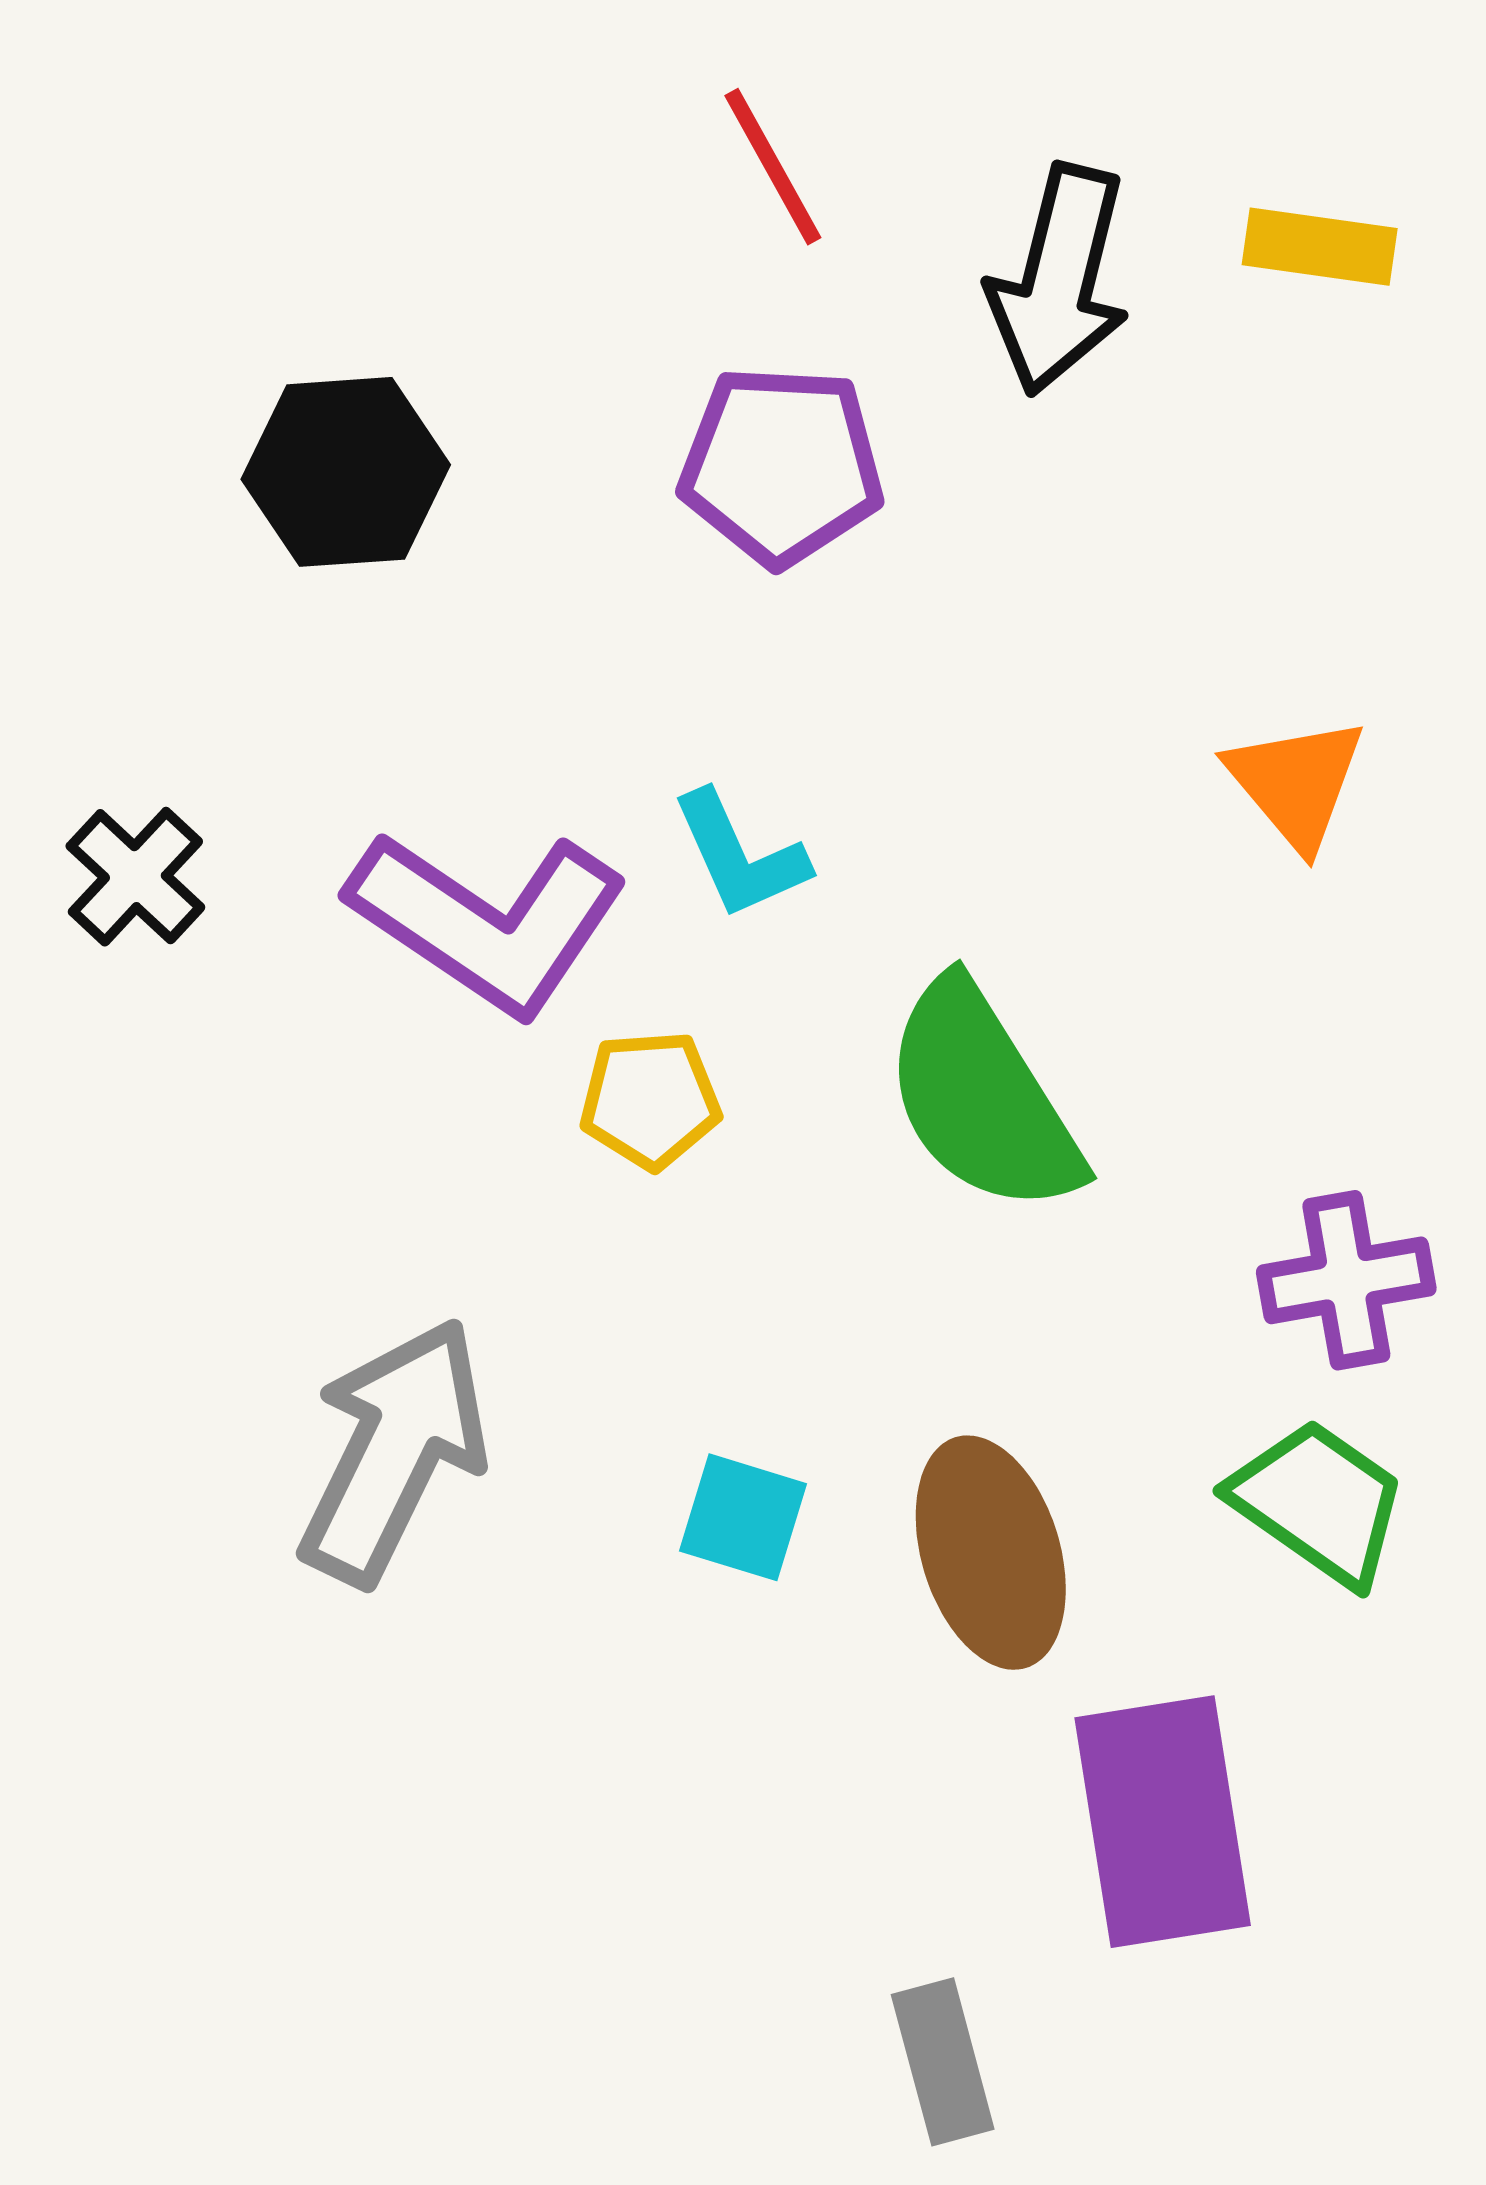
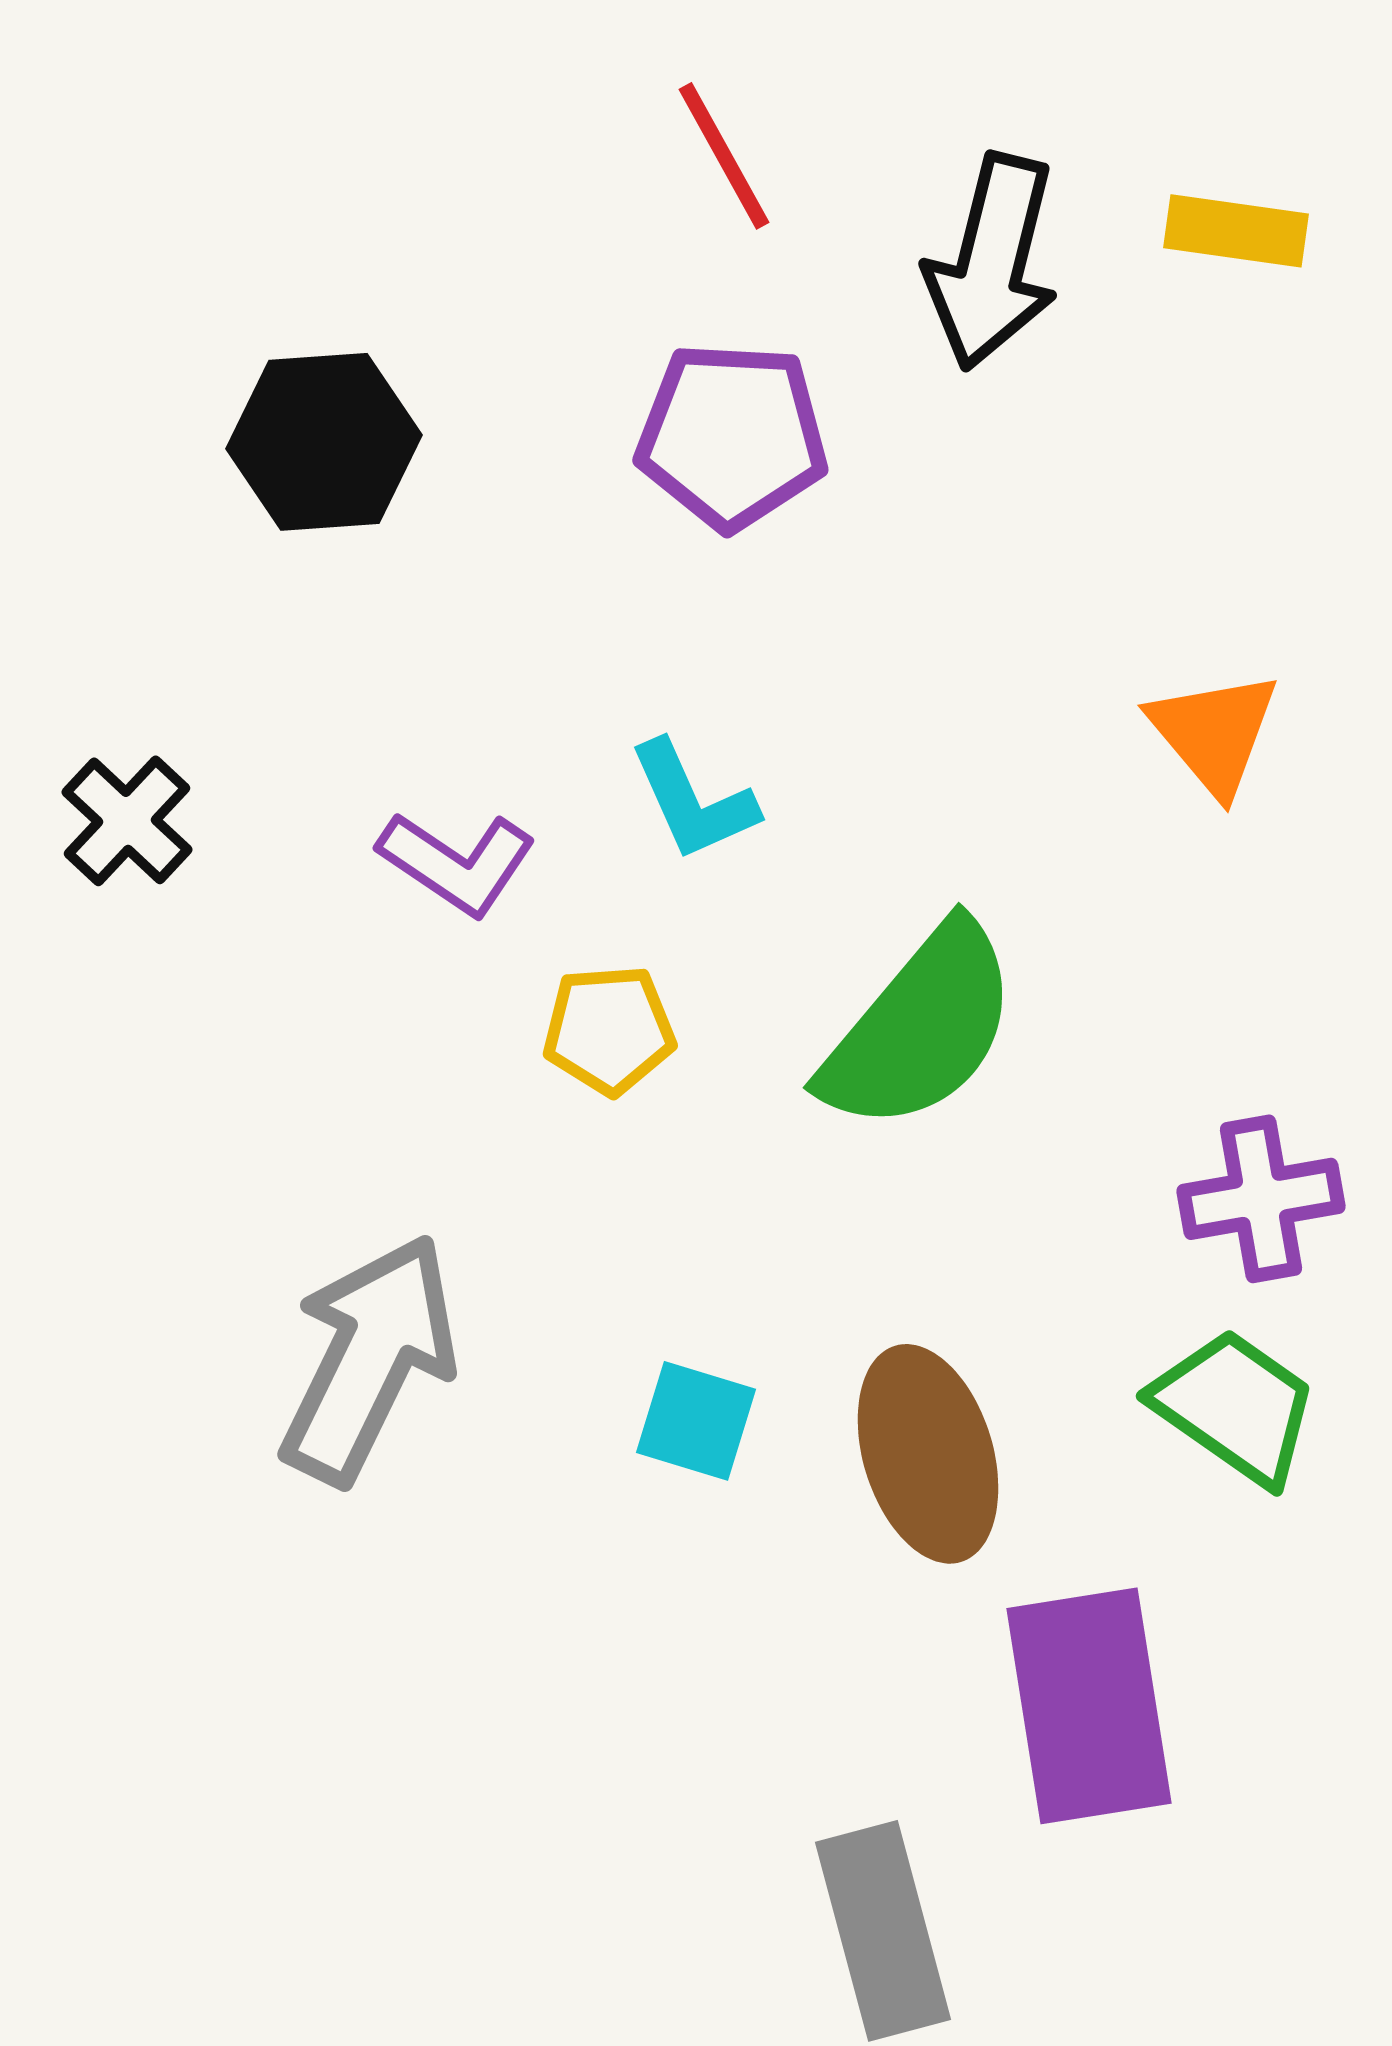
purple L-shape: (488, 922) -> (457, 863), size x0.6
green semicircle: (982, 1098) -> (920, 1028), turned -108
gray rectangle: (943, 2062) -> (883, 1931), size x1.4

